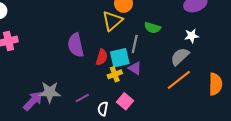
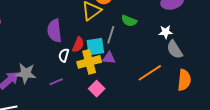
gray semicircle: (180, 56) -> (175, 49), moved, turned -84
purple triangle: (135, 68) -> (109, 58), turned -32
yellow cross: (115, 74) -> (89, 62), size x1.6
white semicircle: (103, 109) -> (64, 55), moved

